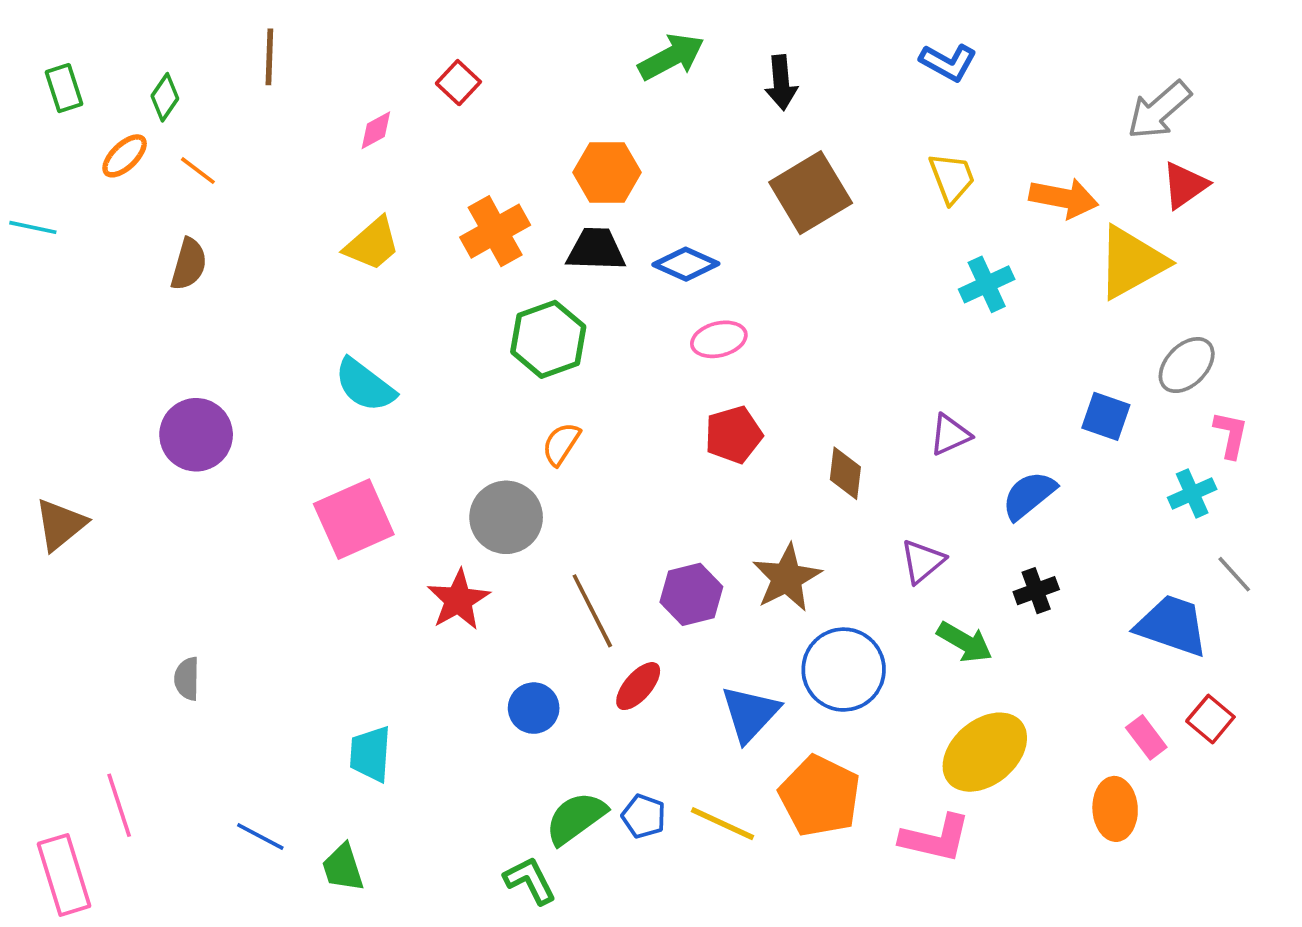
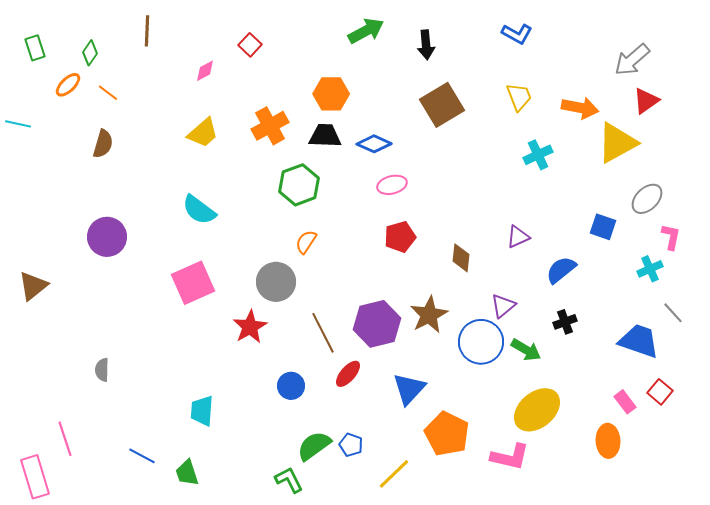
purple hexagon: (691, 594) -> (377, 324), size x1.4
blue circle: (844, 670) -> (481, 342), moved
yellow line: (723, 824) -> (394, 474), moved, turned -69

